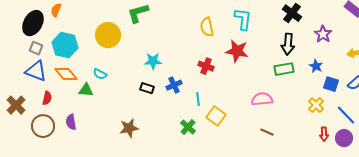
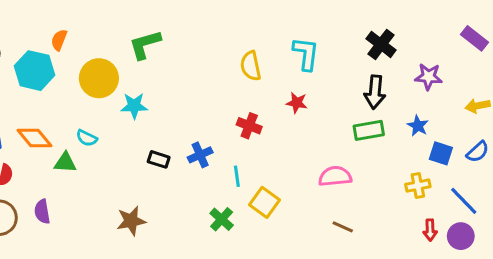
orange semicircle: (56, 10) -> (59, 40), moved
purple star: (323, 34) -> (429, 77), turned -30
cyan hexagon: (65, 45) -> (35, 71), moved
red star: (237, 51) -> (297, 103), size x0.6
cyan star: (153, 61) -> (134, 106), moved
yellow cross: (316, 105) -> (418, 186), turned 35

